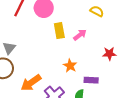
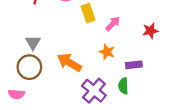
pink arrow: (80, 35) -> (113, 24), moved
orange arrow: (31, 83) -> (69, 62), moved, turned 75

